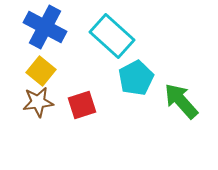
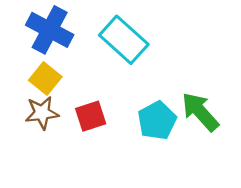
cyan pentagon: (136, 78) -> (157, 121), moved

